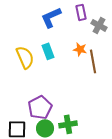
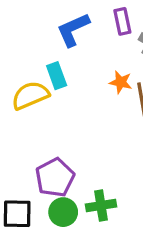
cyan rectangle: (48, 51) -> (57, 76), moved
yellow semicircle: (25, 57) -> (30, 95), turned -90

